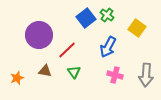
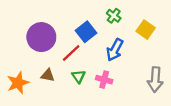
blue square: (86, 18) -> (86, 32), moved
pink cross: (115, 75) -> (104, 80), moved
orange star: (17, 78) -> (18, 83), size x1.5

